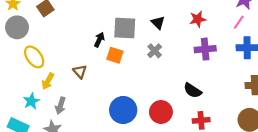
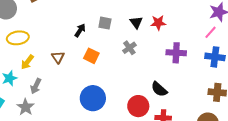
red star: (198, 19) -> (158, 23), moved
gray square: (125, 28) -> (105, 23), size x0.6
orange square: (115, 55) -> (91, 56), moved
yellow ellipse: (34, 57) -> (18, 38), turned -70
red circle: (161, 112) -> (138, 106), moved

